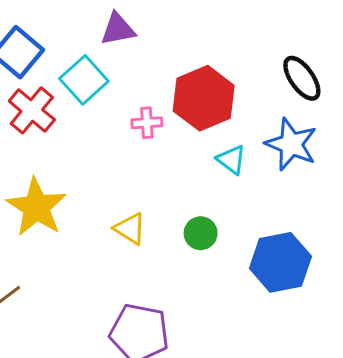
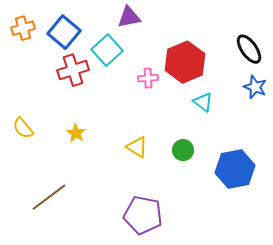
red cross: (32, 110) -> (73, 70), turned 32
blue star: (291, 144) -> (255, 87), moved, size x0.7
yellow star: (36, 207) -> (76, 133), size x0.5

